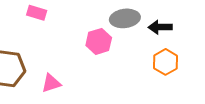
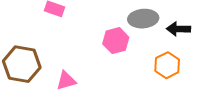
orange hexagon: (165, 62) -> (167, 65), moved

